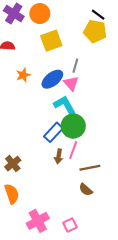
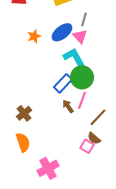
orange star: (23, 75) -> (34, 36), moved
brown arrow: (59, 156) -> (68, 106), turned 136
brown line: (90, 168) -> (98, 117), turned -36
pink square: (70, 225) -> (87, 146), moved, turned -32

